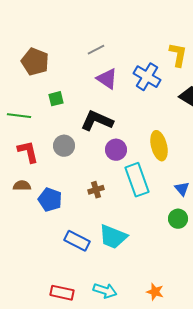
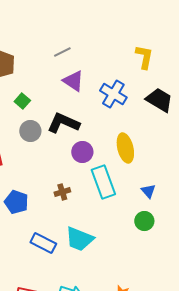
blue cross: (147, 77) -> (113, 94), moved
green square: (56, 99) -> (22, 101), turned -35
gray circle: (64, 146) -> (30, 131), moved

